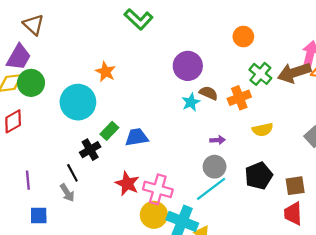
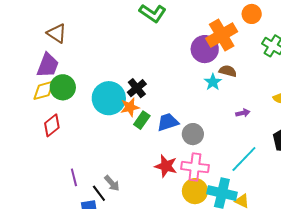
orange star: (105, 72) -> (130, 107), moved, turned -30
orange cross: (239, 98) -> (222, 35), moved, size x1.4
black cross: (90, 150) -> (137, 88), moved
gray circle: (215, 167) -> (193, 134), moved
black line: (72, 173) -> (99, 193), moved

